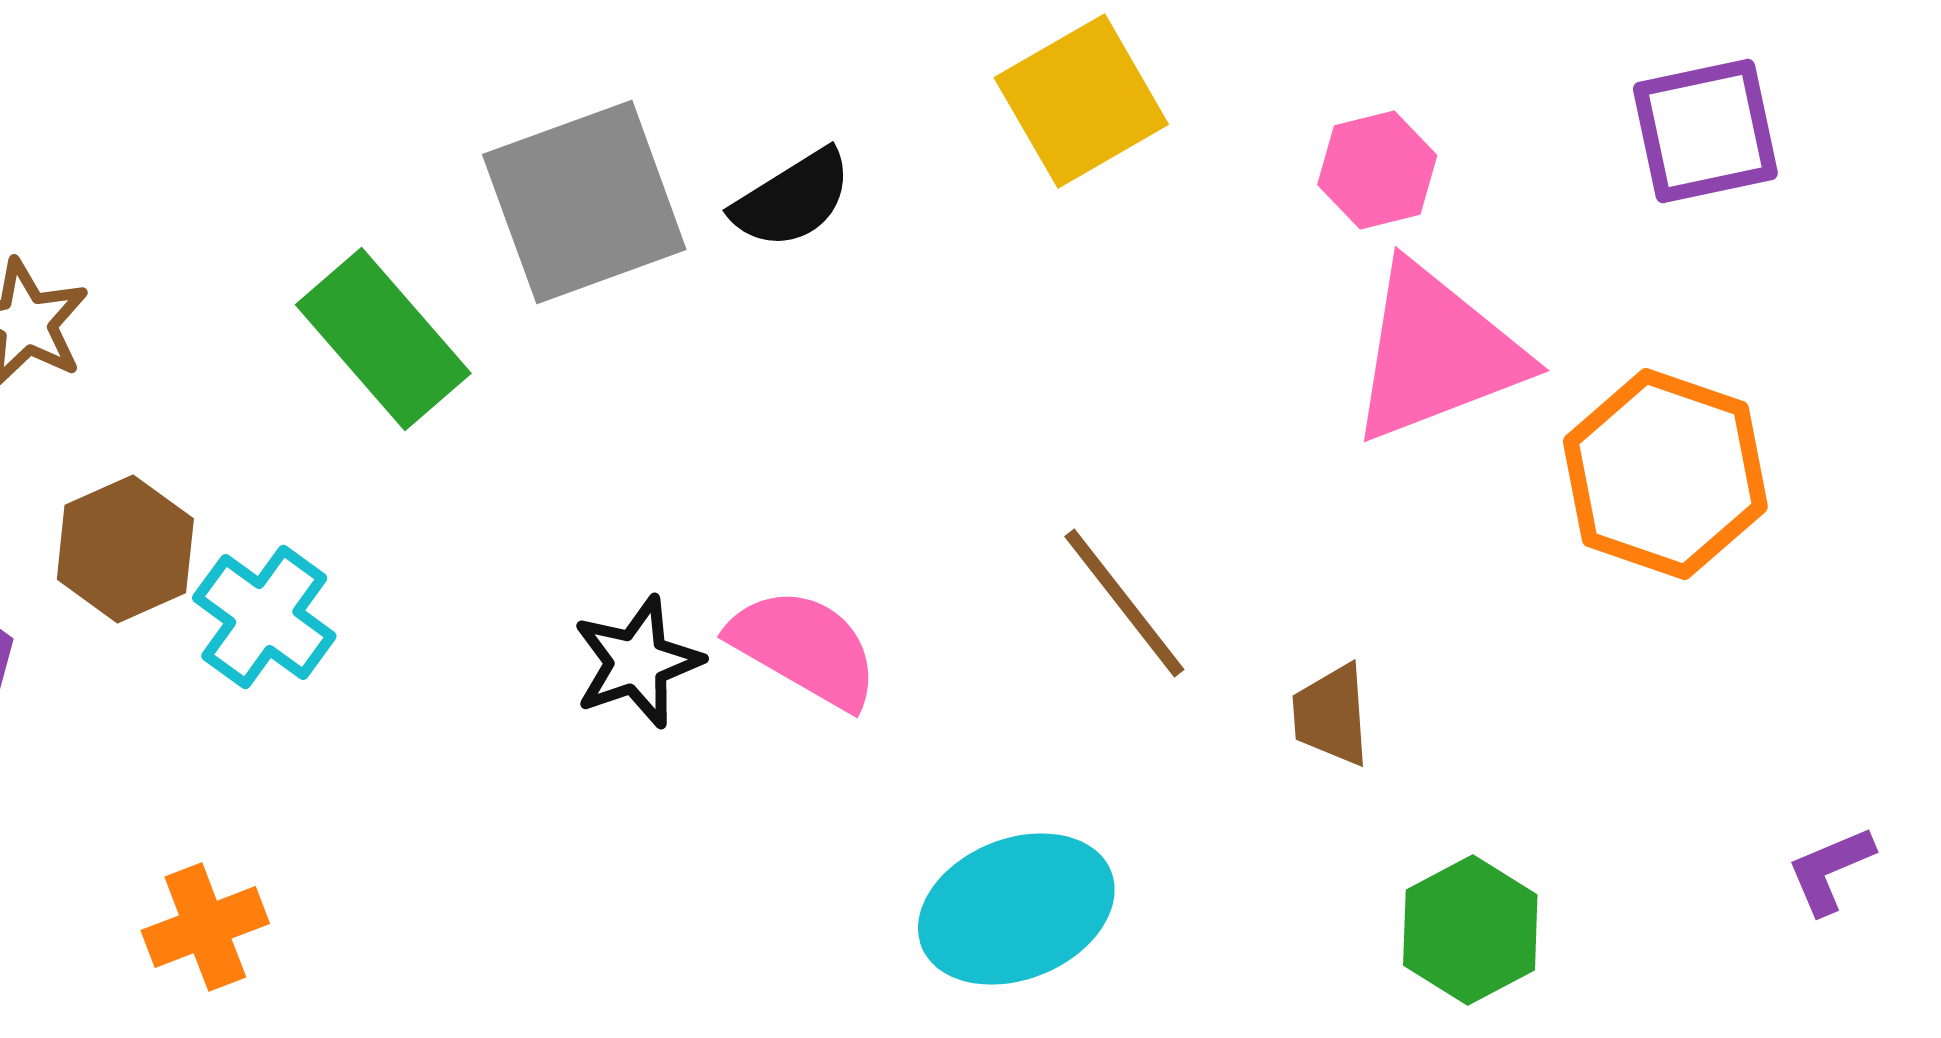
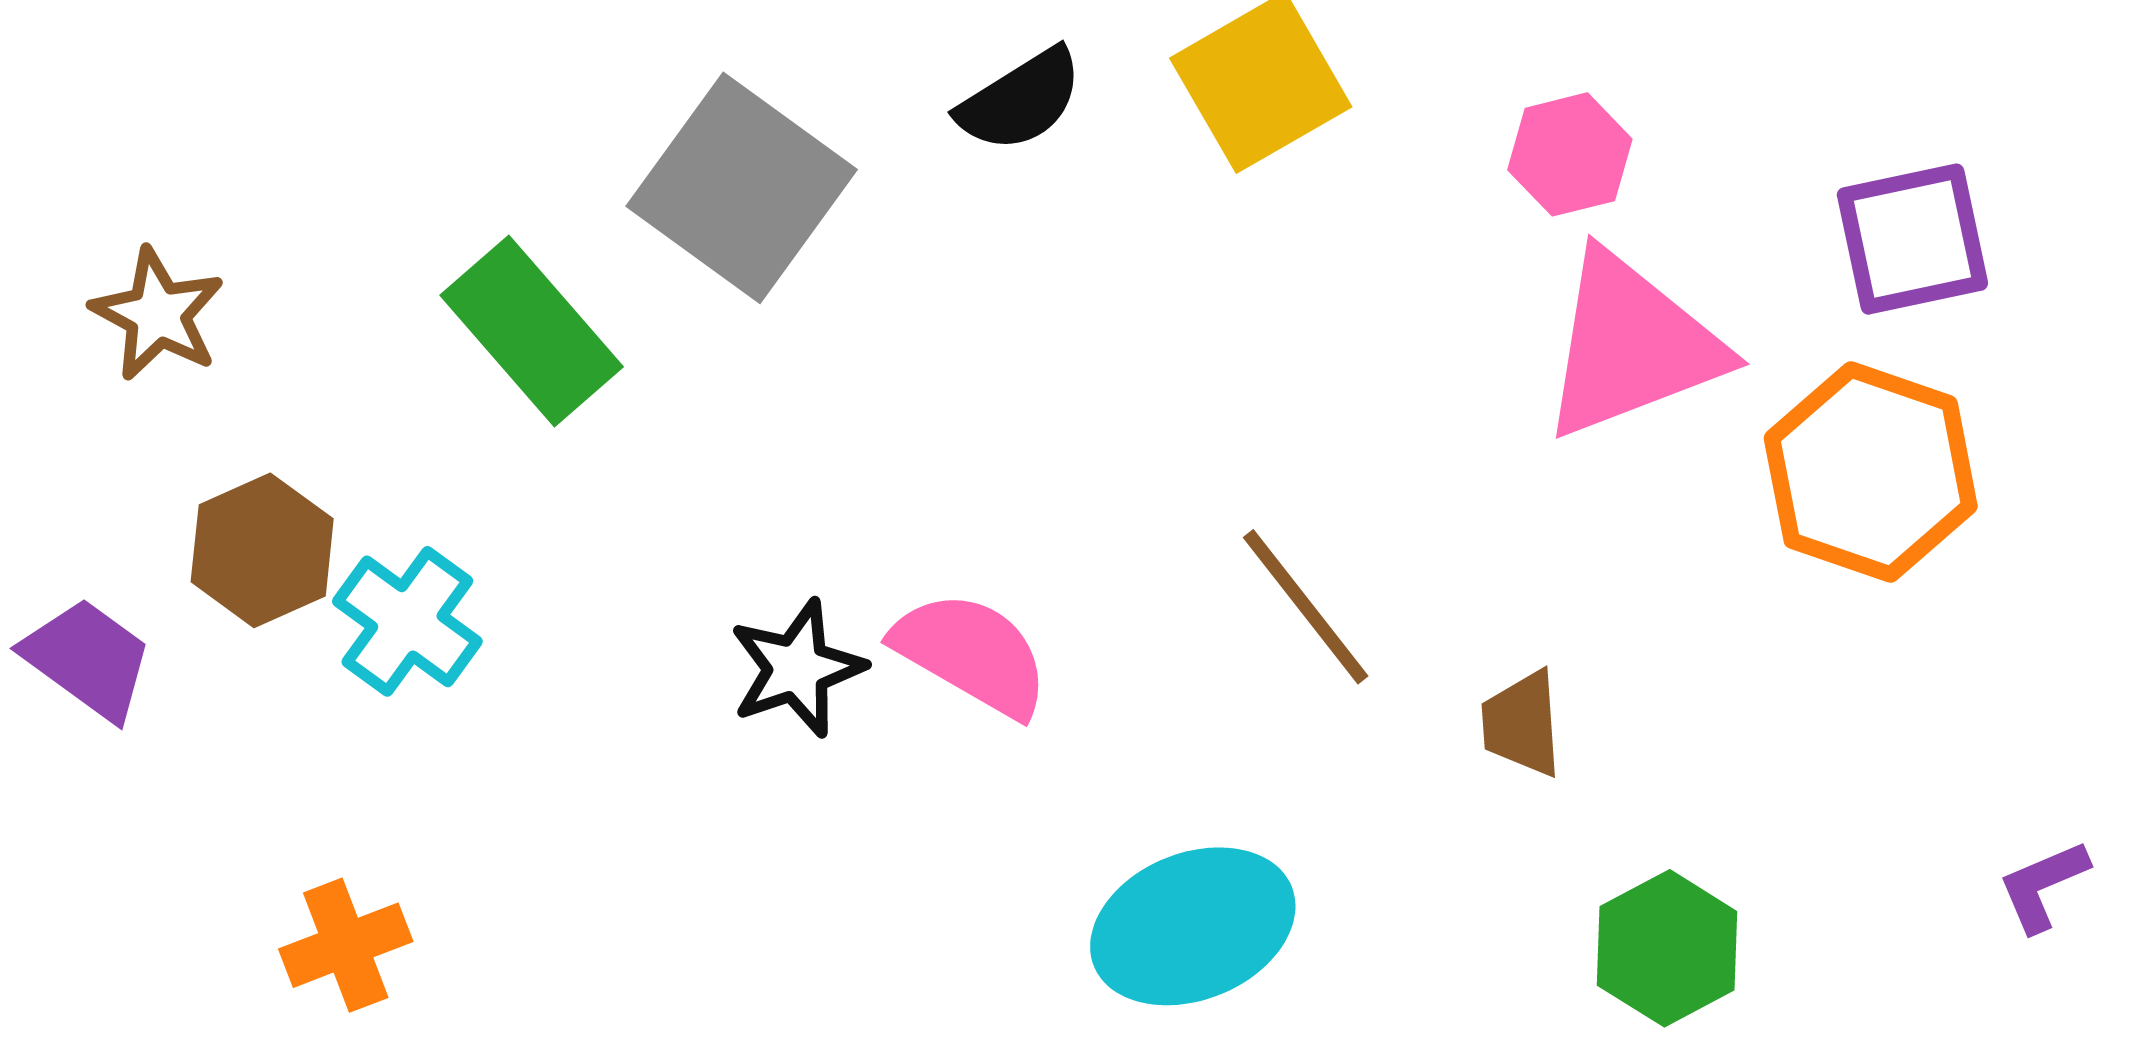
purple square: (1705, 131) -> (1912, 239), moved
black semicircle: (792, 199) -> (1020, 100), moved
gray square: (584, 202) -> (742, 188), turned -34

